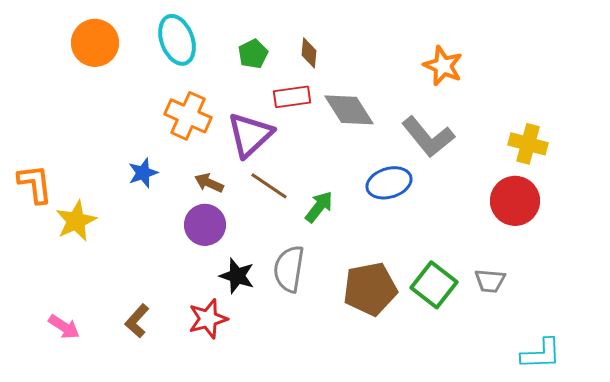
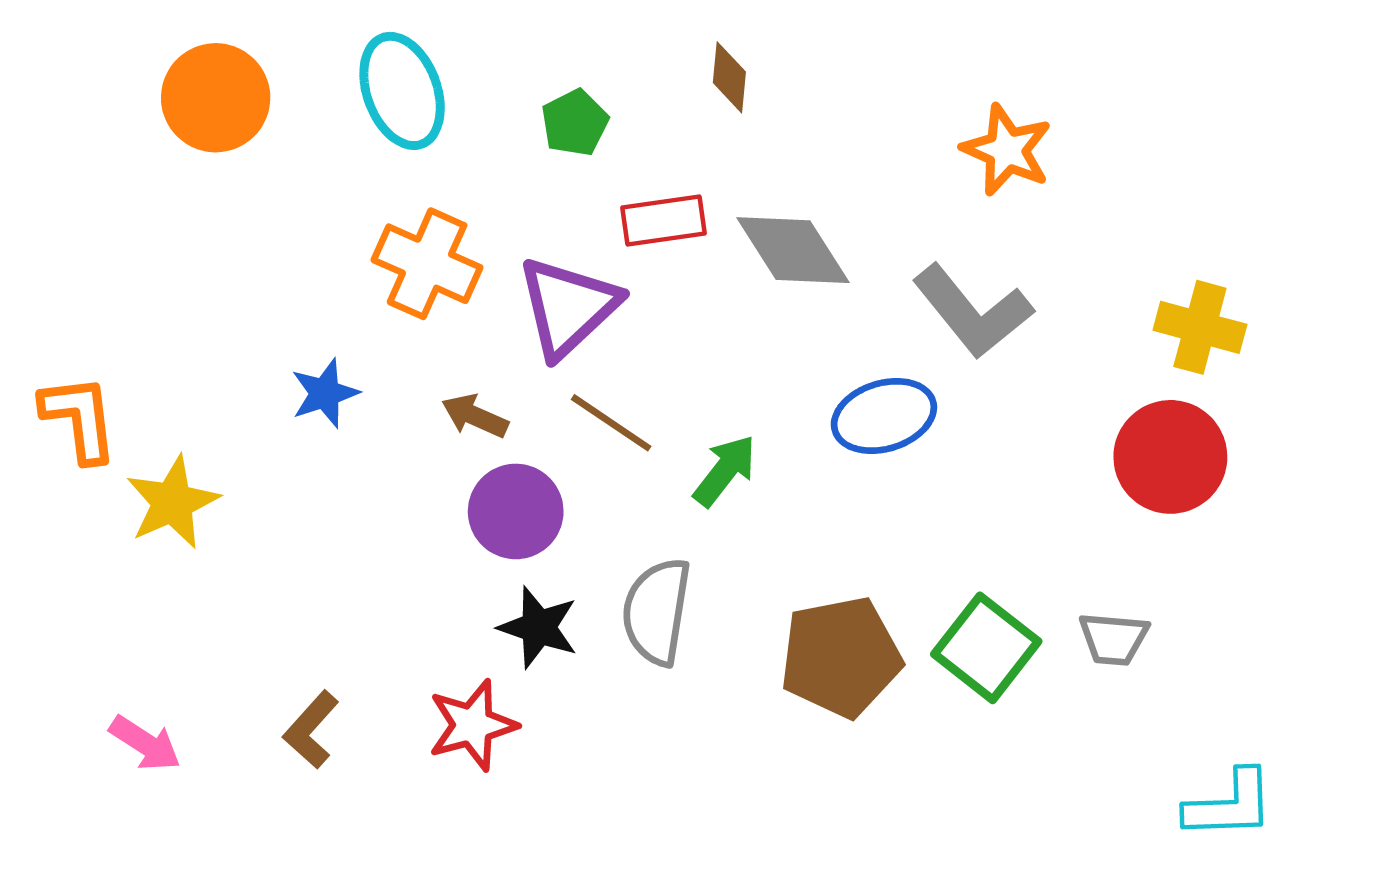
brown diamond: (309, 53) -> (729, 77), moved
purple circle: (205, 225) -> (516, 511), moved

